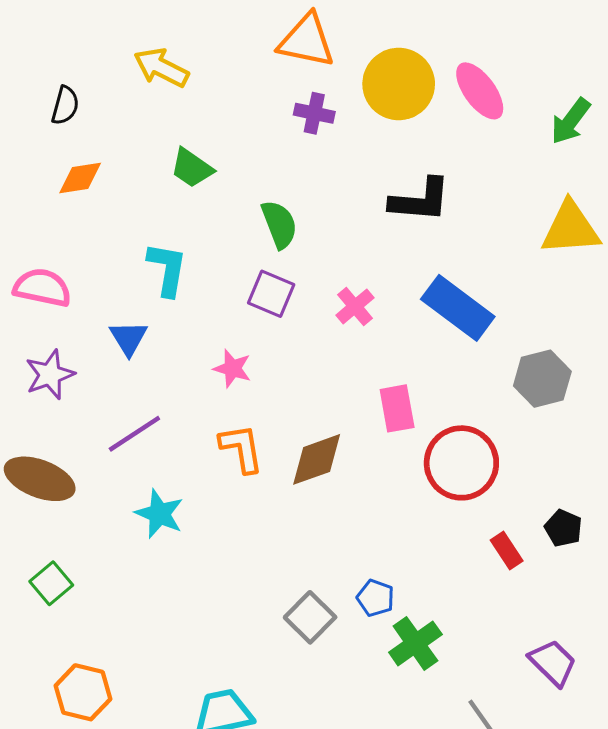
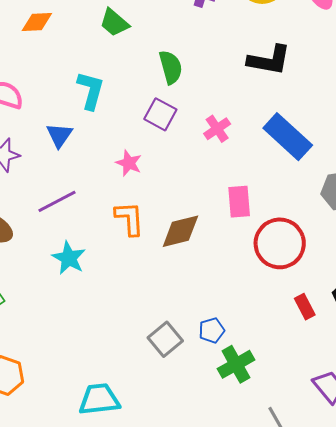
blue pentagon: (376, 598) -> (212, 330), turned 30

